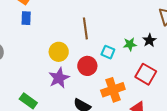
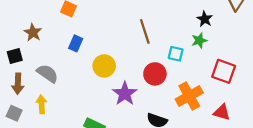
blue rectangle: (26, 18) -> (76, 43), moved, turned 32
black star: (149, 40) -> (205, 19), moved
yellow circle: (59, 52) -> (104, 66), moved

